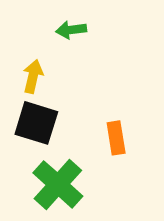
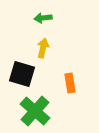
yellow arrow: (33, 76) -> (43, 48), moved

